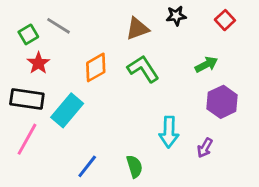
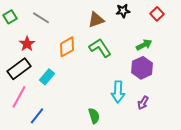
green square: (28, 34) -> (10, 17), moved
black rectangle: (27, 99) -> (19, 69), turned -45
purple hexagon: (222, 102) -> (142, 68), moved
cyan rectangle: (67, 110) -> (47, 77), size x0.7
blue line: (87, 166) -> (37, 116), moved

